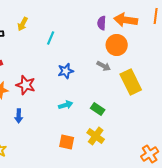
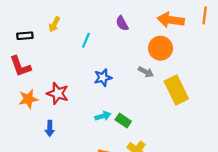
purple semicircle: (102, 23) -> (122, 23), moved, turned -32
green rectangle: (98, 109) -> (123, 121), moved

